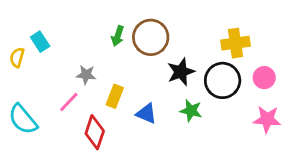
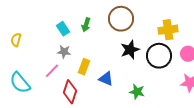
brown circle: (151, 37) -> (121, 19), moved
cyan rectangle: (40, 42) -> (63, 29), moved
green star: (191, 111) -> (137, 92), moved

